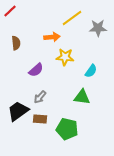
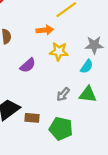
gray star: (98, 28) -> (94, 45), moved
gray arrow: (40, 97) -> (63, 94), moved
green triangle: (82, 97) -> (88, 94), moved

